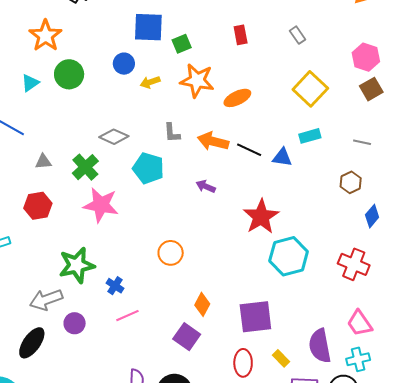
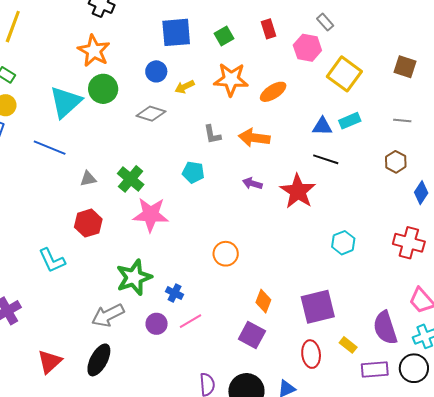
orange star: (45, 36) -> (94, 51), moved
green square: (182, 44) -> (224, 36), moved
pink hexagon: (366, 57) -> (307, 48), moved
cyan triangle: (30, 83) -> (66, 102), size x1.8
brown square: (371, 89) -> (405, 67), turned -35
gray diamond: (114, 137) -> (151, 114), moved
black line: (249, 150) -> (326, 159), moved
blue triangle: (282, 157) -> (322, 126), moved
cyan pentagon: (148, 168) -> (193, 172), size x0.7
red star: (261, 217) -> (298, 191), moved
cyan hexagon: (289, 256) -> (343, 243), size x0.6
purple circle: (75, 323) -> (157, 324), moved

